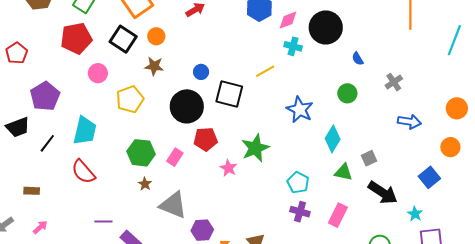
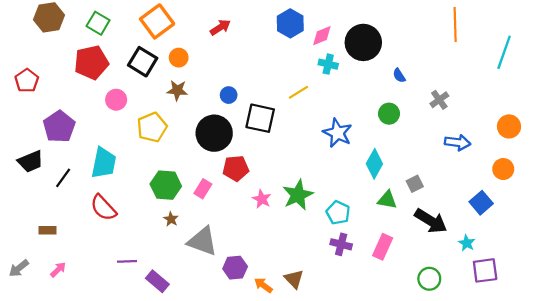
green star: (255, 148) -> (298, 195), moved

